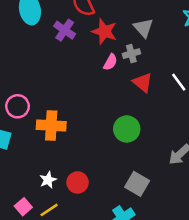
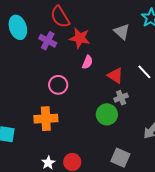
gray triangle: (143, 28) -> (122, 32), moved
gray cross: (131, 54) -> (121, 98), moved
pink circle: (18, 106) -> (58, 85), moved

